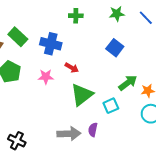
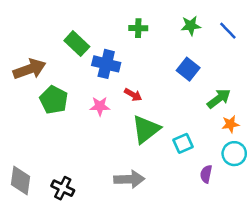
green rectangle: (18, 37) -> (77, 44), moved
green arrow: (128, 83) -> (219, 99), moved
purple semicircle: (93, 130) -> (206, 174), moved

